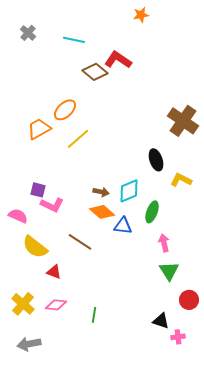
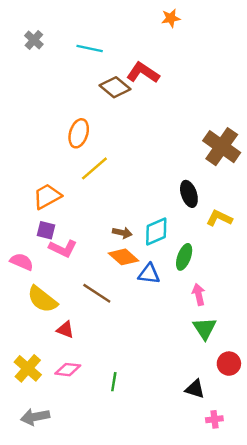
orange ellipse: (65, 110) -> (79, 133), turned -30
orange trapezoid: (39, 129) -> (47, 196), moved
pink cross: (178, 337) -> (214, 419), moved

